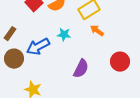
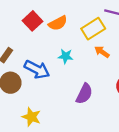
blue arrow: (38, 47) -> (37, 69), turned -125

